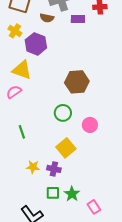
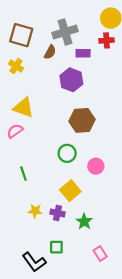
brown semicircle: (47, 18) -> (50, 52), turned -72
purple hexagon: (36, 44) -> (71, 80), moved
green square: (53, 193) -> (56, 247), moved
green star: (72, 194) -> (84, 222), moved

